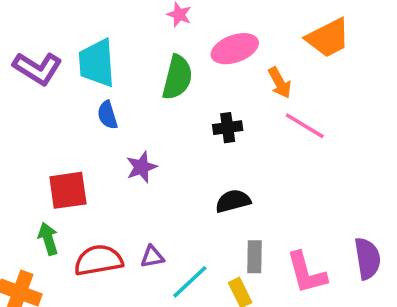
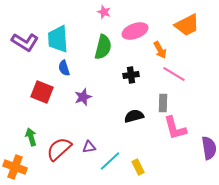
red square: (68, 190) -> (42, 92), moved, turned 30
gray rectangle: (254, 257) -> (163, 103), moved
red semicircle: (98, 260) -> (59, 149), turned -32
pink L-shape: (306, 273) -> (175, 128), moved

